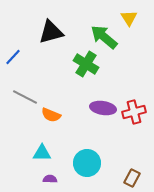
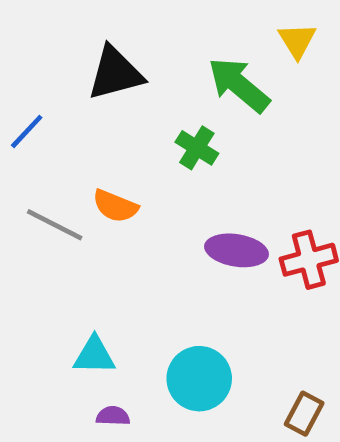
green cross: (86, 64) -> (197, 148), size x0.7
orange semicircle: (51, 115) -> (115, 206), moved

